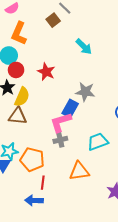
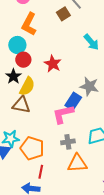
gray cross: (60, 140) -> (68, 142), moved

